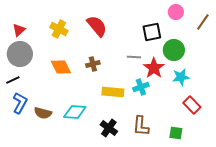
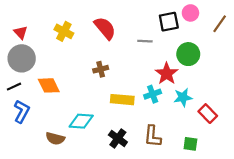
red triangle: (19, 30) -> (21, 32), turned -32
black square: (152, 32) -> (169, 22), moved
gray line: (134, 57) -> (145, 41), moved
orange diamond: (61, 67) -> (49, 85), moved
cyan star: (181, 77) -> (183, 97), moved
brown semicircle: (43, 113) -> (55, 138), moved

